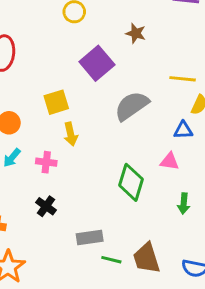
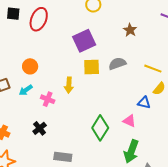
purple square: (97, 63) -> (84, 41), moved
yellow square: (56, 102) -> (92, 67), moved
gray semicircle: (132, 106) -> (117, 64), moved, size x0.7
green arrow: (184, 204) -> (131, 151), size x1.6

